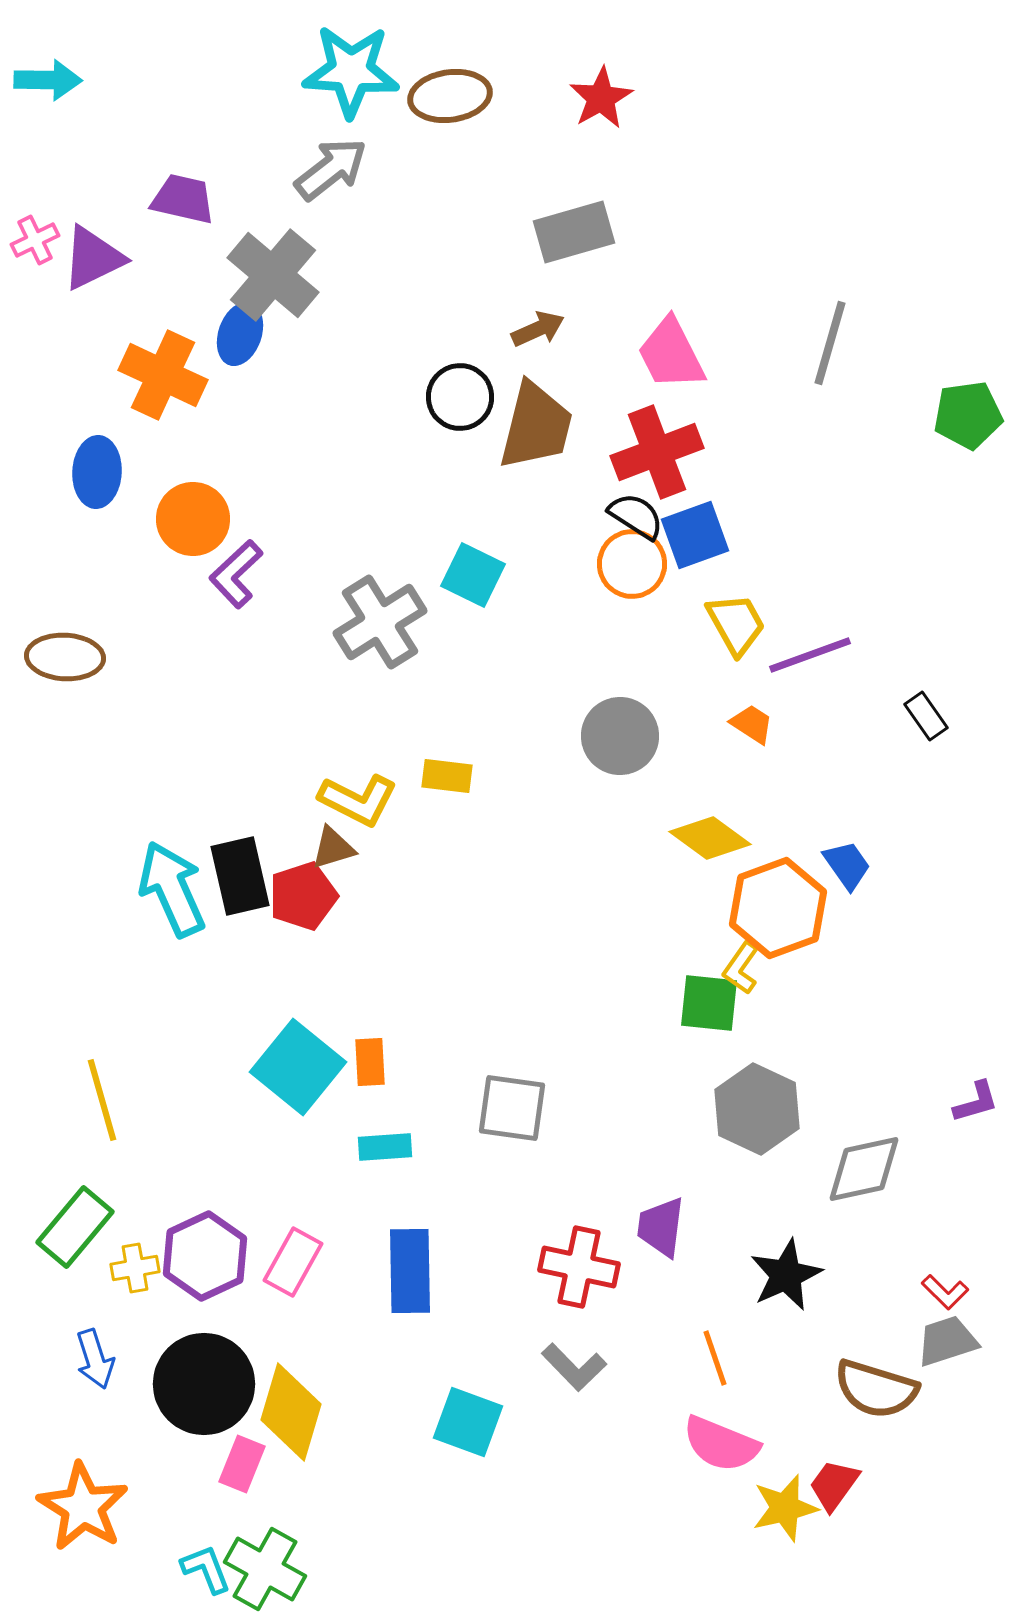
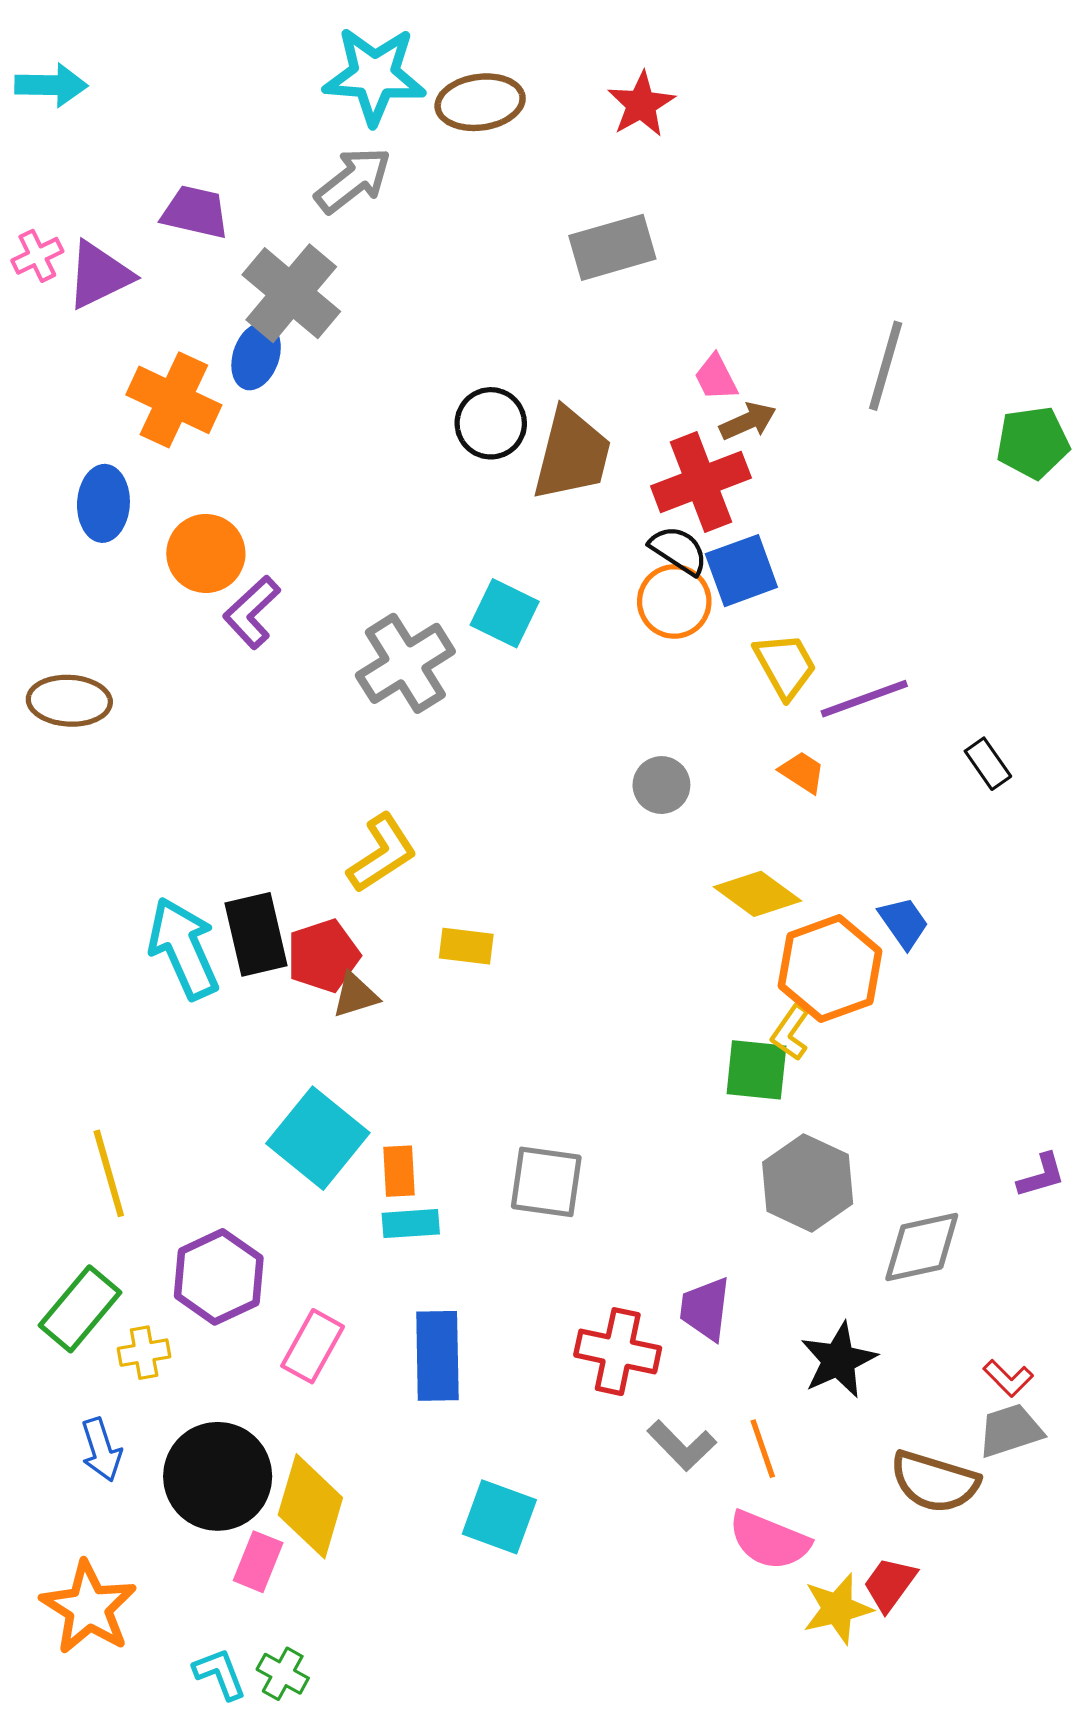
brown arrow: (538, 329) -> (748, 421), moved
pink trapezoid: (671, 354) -> (716, 377), size x0.6
gray circle: (620, 736) -> (661, 785), size x0.7
yellow rectangle: (447, 776) -> (466, 946), moved
yellow L-shape: (358, 800) -> (382, 853), turned -60
brown triangle: (333, 848) -> (355, 995), moved
orange rectangle: (370, 1062) -> (399, 1171), moved
purple hexagon: (205, 1256) -> (219, 1277), moved
gray L-shape: (574, 1367) -> (682, 1445), moved
green cross: (265, 1569) -> (283, 1674), size x0.6

